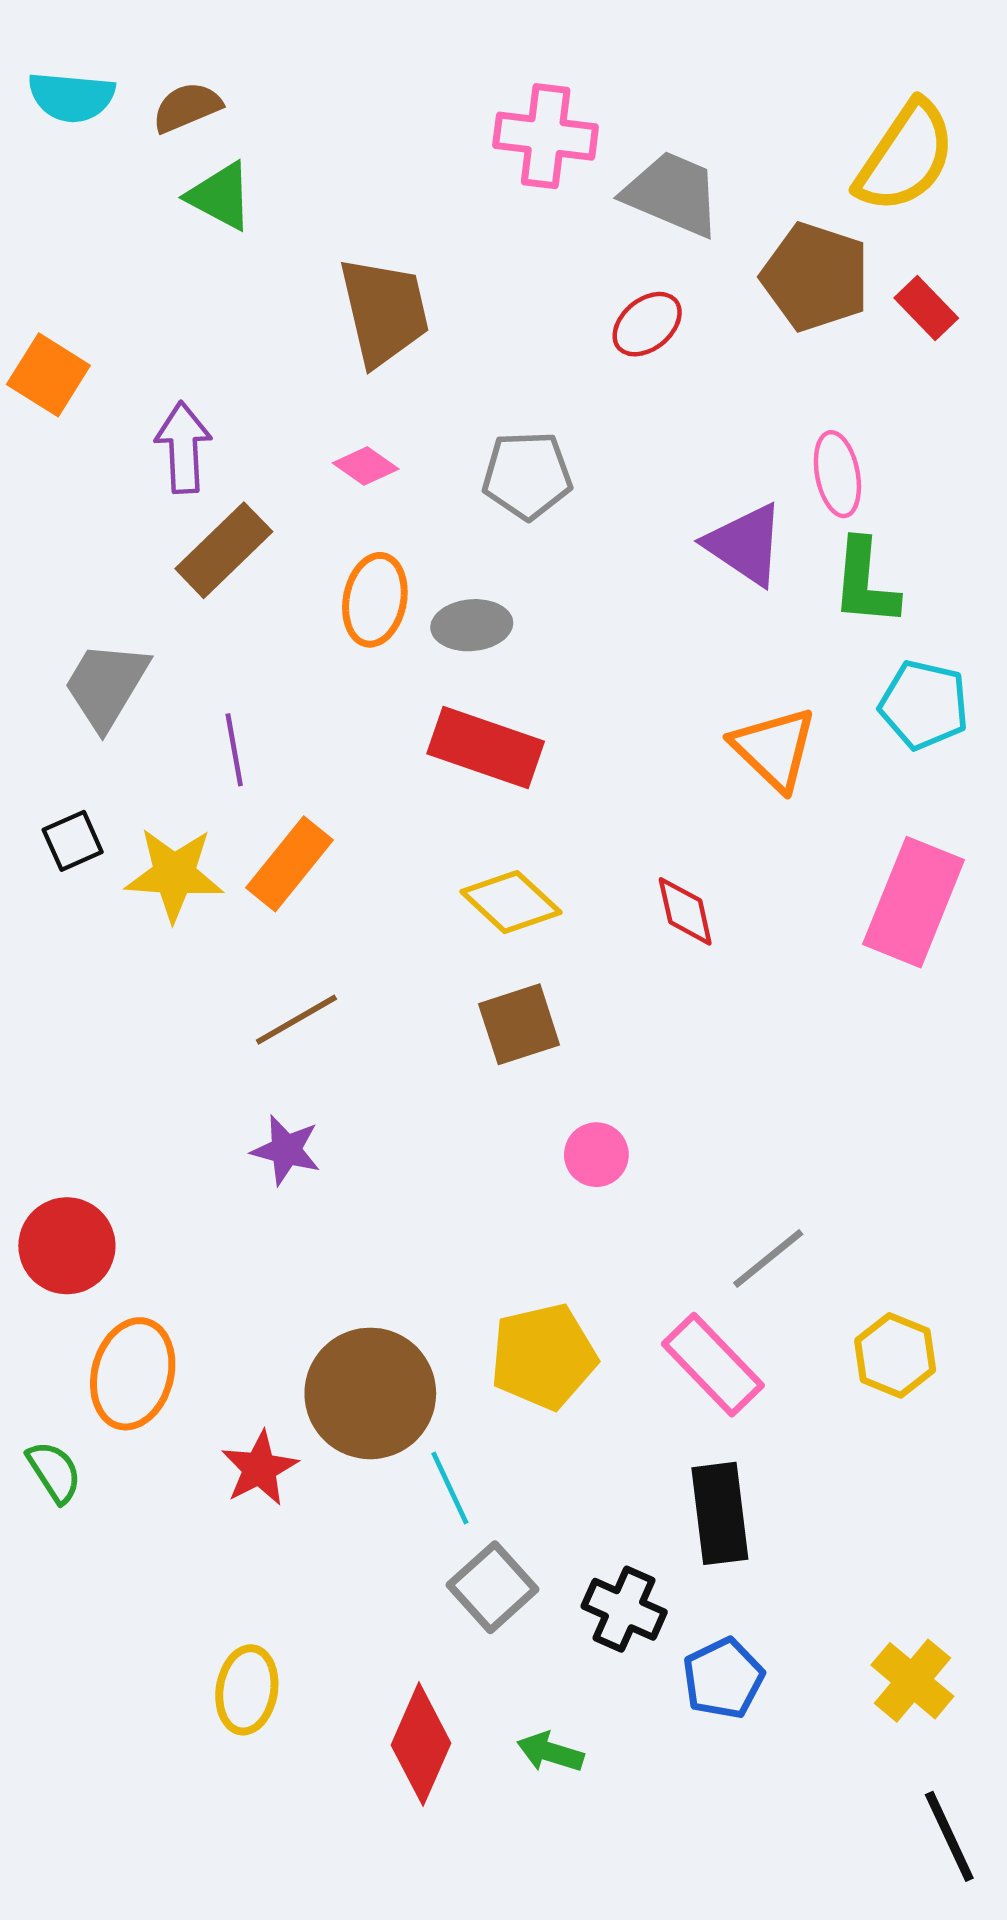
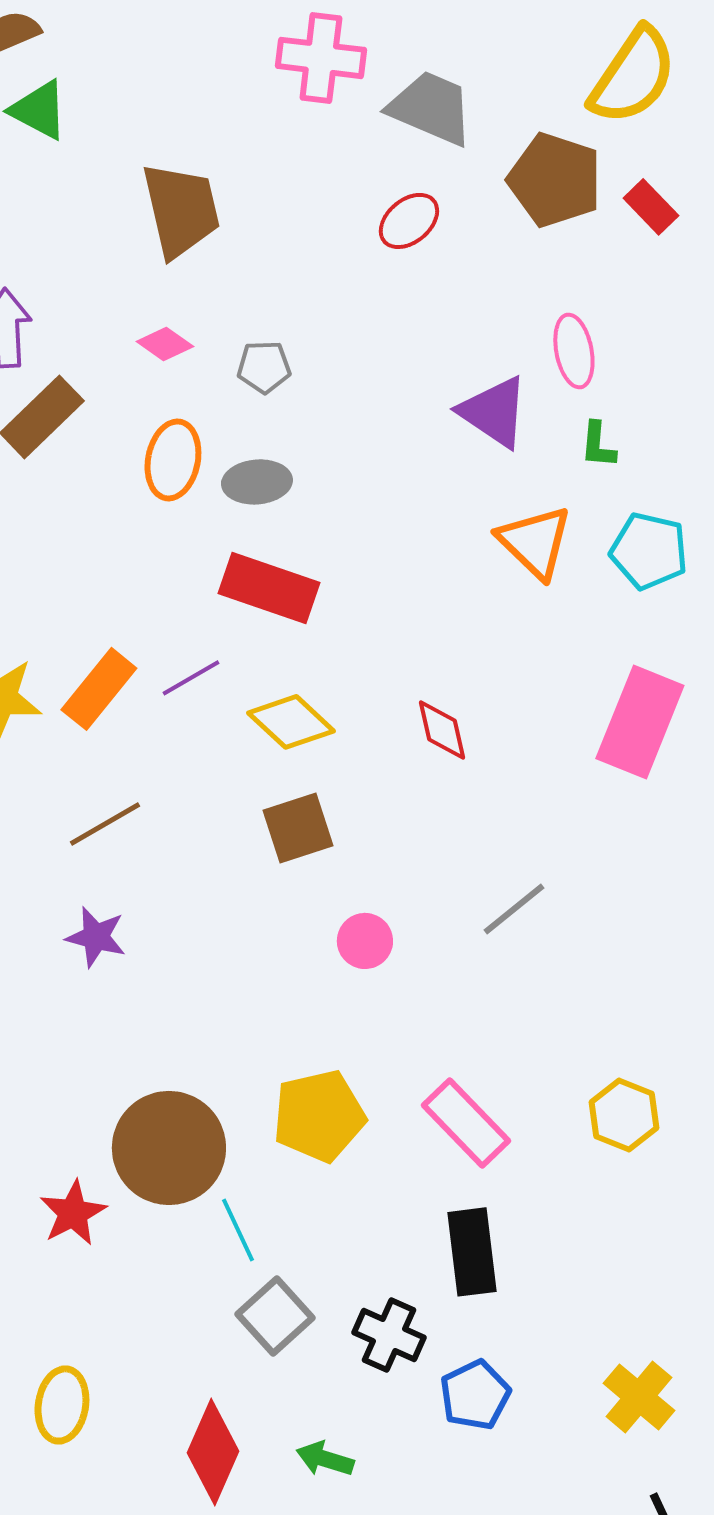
gray pentagon: (527, 475) -> (264, 367), moved, size x0.7
green L-shape: (865, 583) -> (598, 445), size x0.6
orange triangle: (774, 749) -> (535, 542), moved
purple line: (234, 750) -> (191, 678), moved, turned 70
gray line: (768, 1258) -> (514, 909), moved

